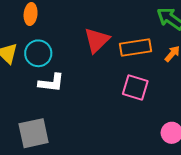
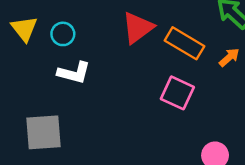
orange rectangle: (135, 48) -> (185, 43), turned 32
cyan circle: (38, 53) -> (63, 34), size x0.7

